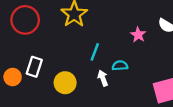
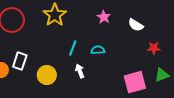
pink star: (138, 35) -> (104, 17), moved
cyan semicircle: (120, 66) -> (98, 50), moved

